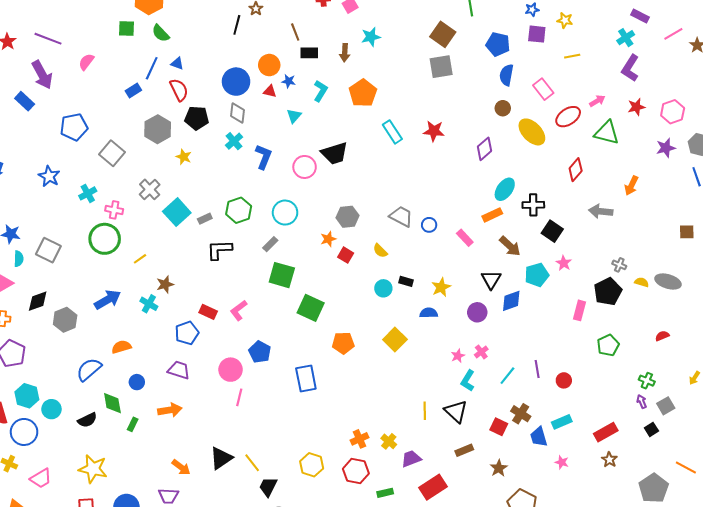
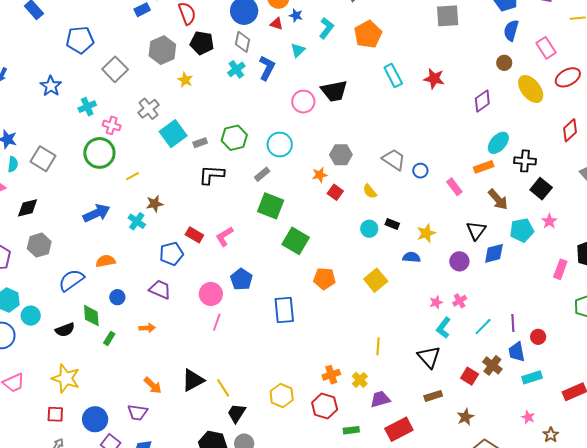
blue L-shape: (264, 157) -> (267, 68), moved
gray hexagon: (65, 320) -> (39, 245), moved
orange arrow: (170, 410) -> (147, 328), size x0.7
yellow line: (425, 411) -> (378, 346), moved
blue trapezoid: (539, 437) -> (517, 352), moved
brown star: (609, 460) -> (551, 435), moved

